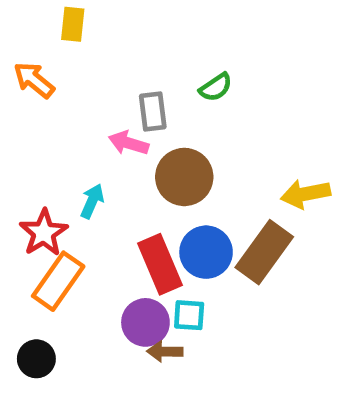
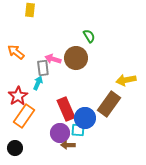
orange arrow: (34, 80) -> (16, 52), moved
green semicircle: (216, 87) -> (89, 36), turned -88
gray rectangle: (153, 112) -> (43, 68), moved
brown circle: (184, 177) -> (76, 58), moved
blue circle: (206, 252) -> (85, 118), moved

